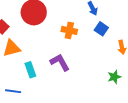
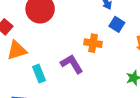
orange cross: (69, 30) -> (93, 43), moved

